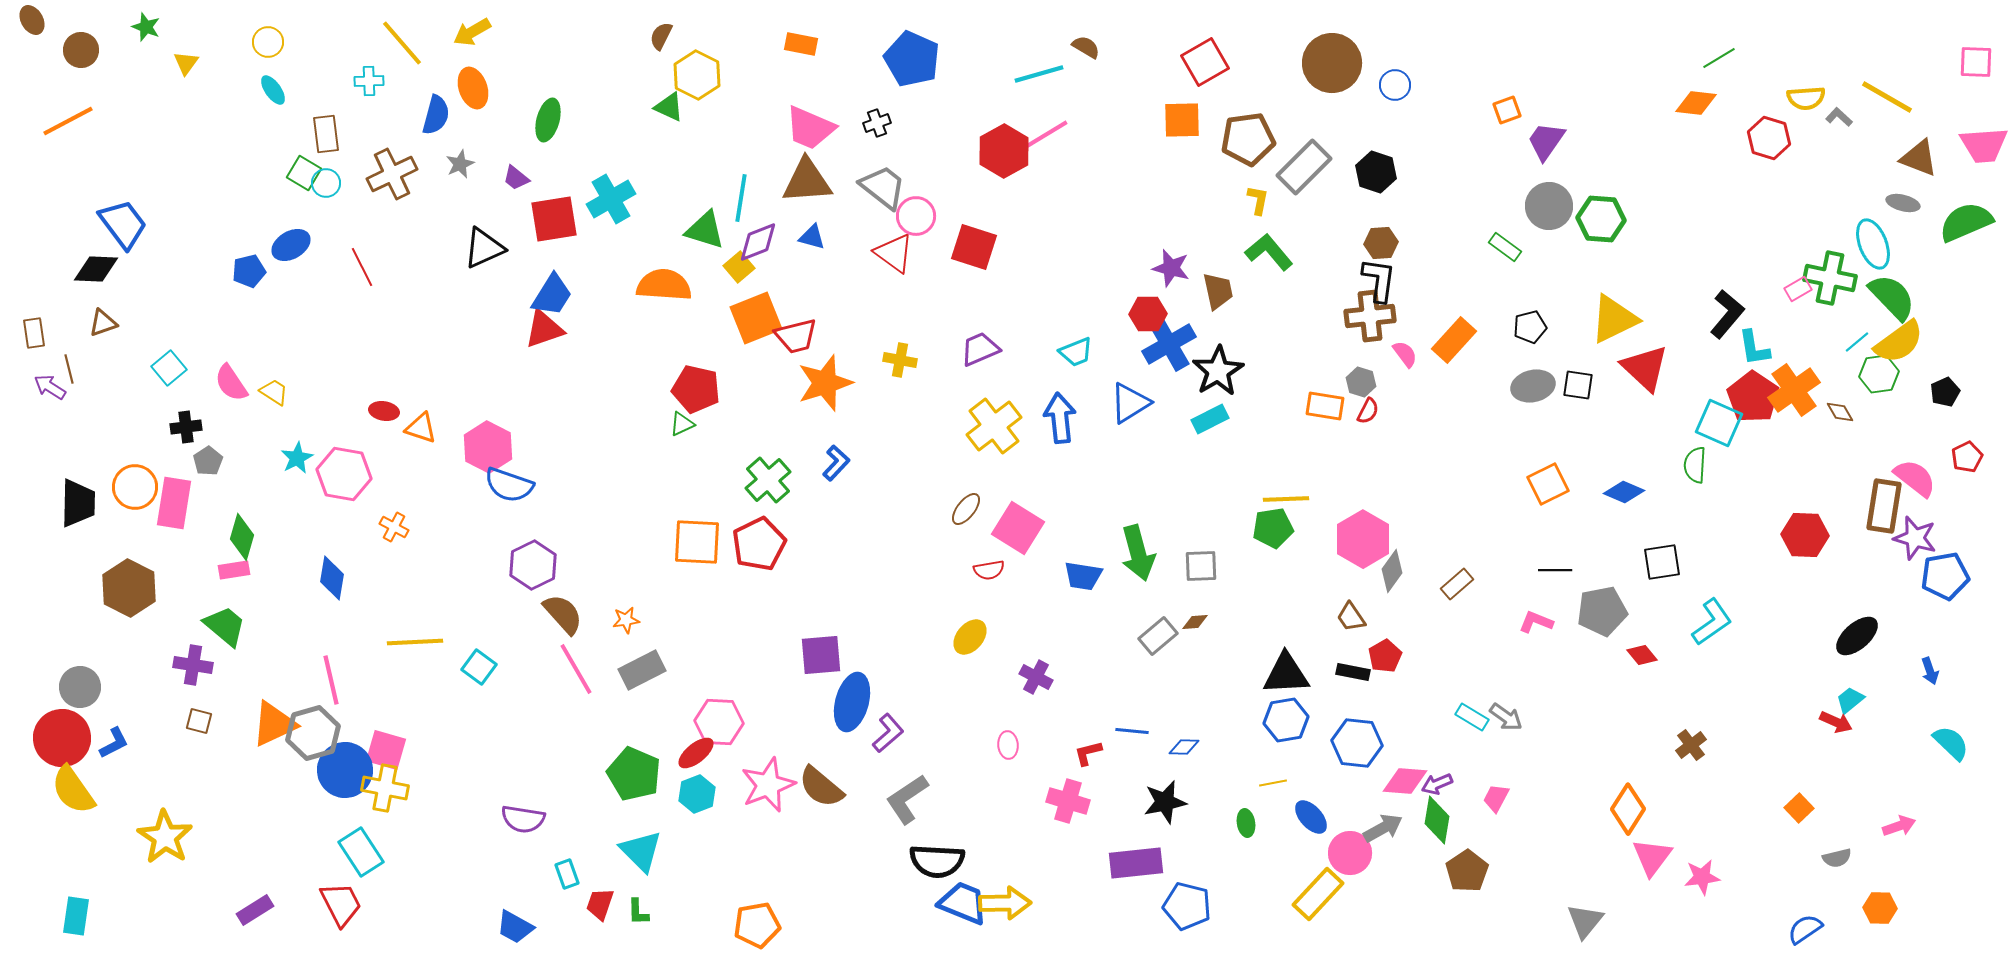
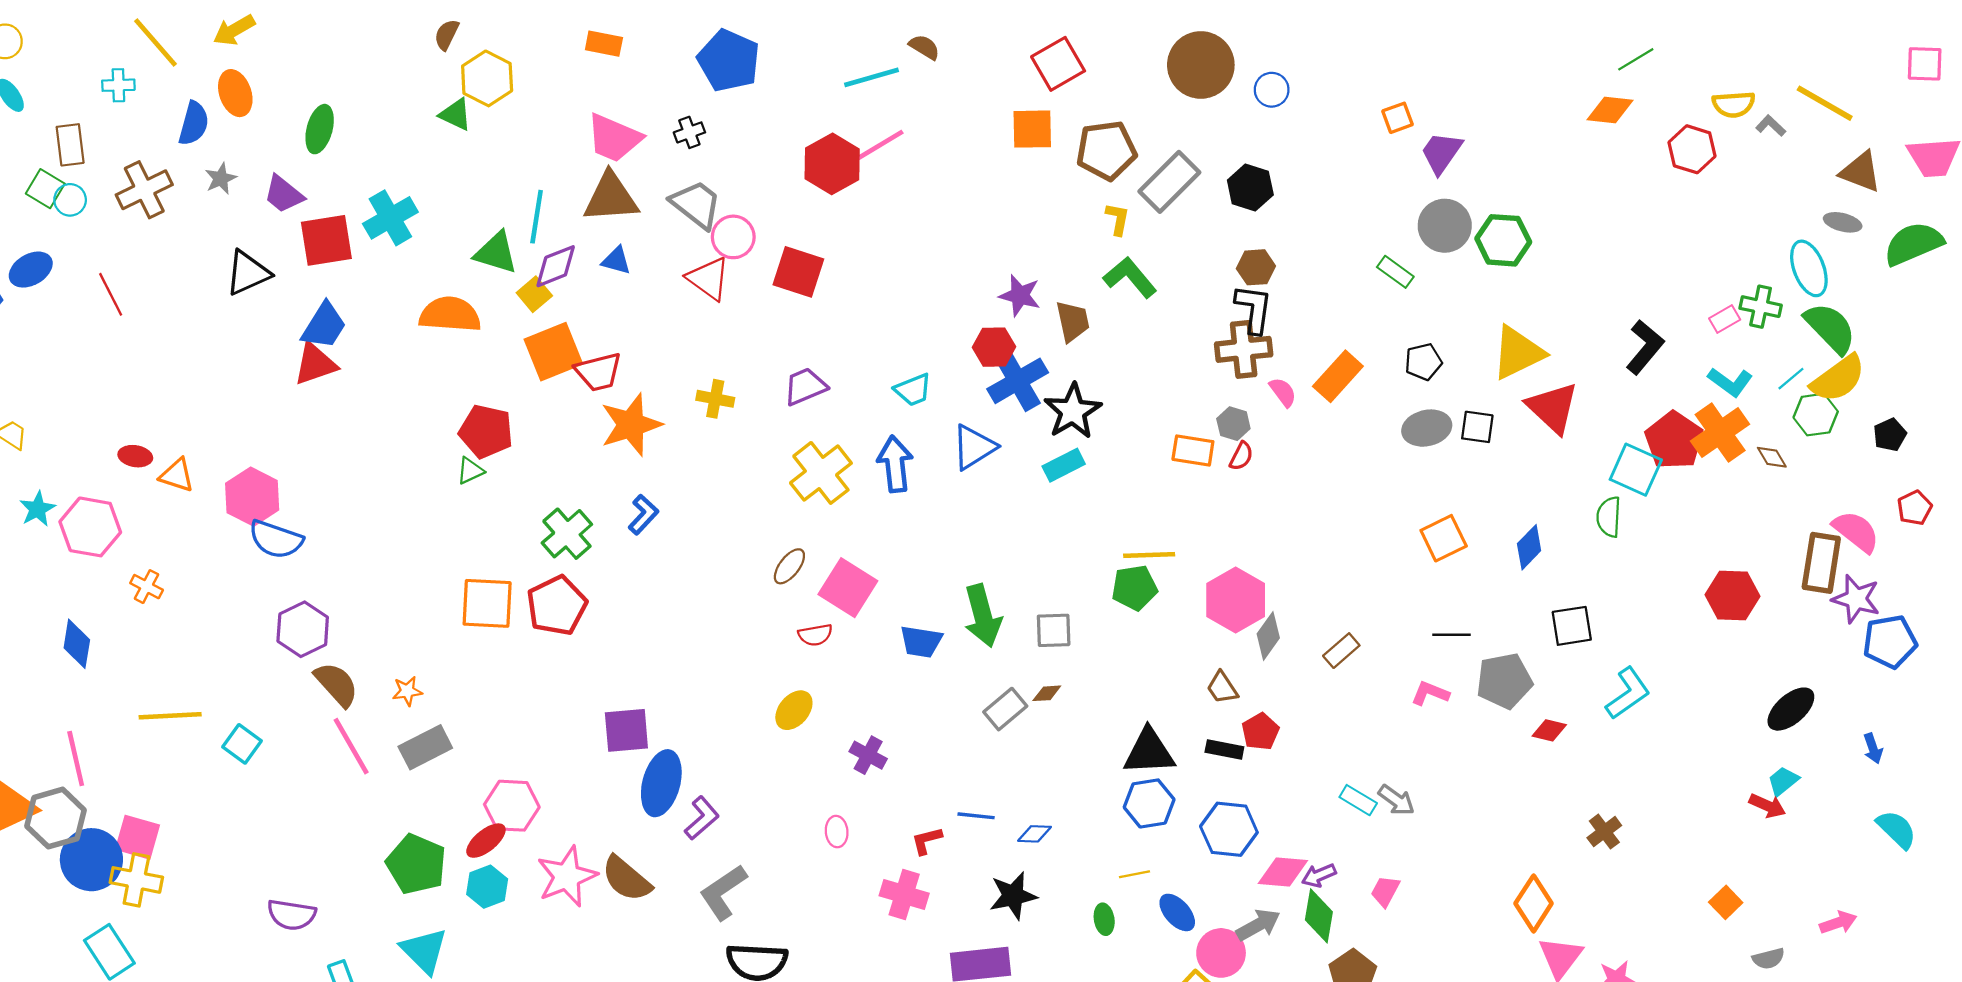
purple trapezoid: (516, 178) -> (284, 194), size x1.4
green cross: (1830, 278) -> (1761, 307), size x0.7
cyan L-shape: (1754, 348) -> (1730, 382), moved, turned -45
blue diamond: (1624, 492) -> (1529, 547), turned -69
red diamond: (1642, 655) -> (1549, 730), turned -36

